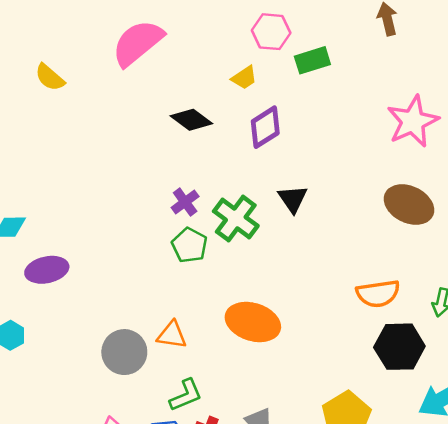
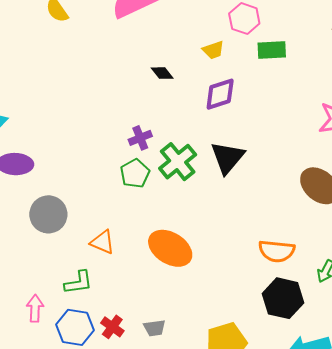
black diamond: (191, 120) -> (162, 73), size x0.7
black triangle: (293, 199) -> (228, 158), size x1.4
gray circle: (124, 352) -> (48, 214), moved
green L-shape: (186, 395) -> (78, 283), moved

